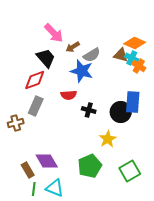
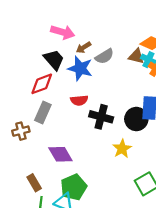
pink arrow: (54, 33) -> (63, 32), turned -30
blue star: (82, 71) -> (80, 68), moved
black cross: (89, 110) -> (101, 117), size x1.5
purple diamond: (47, 161) -> (60, 154), moved
green pentagon: (90, 166) -> (74, 187), moved

